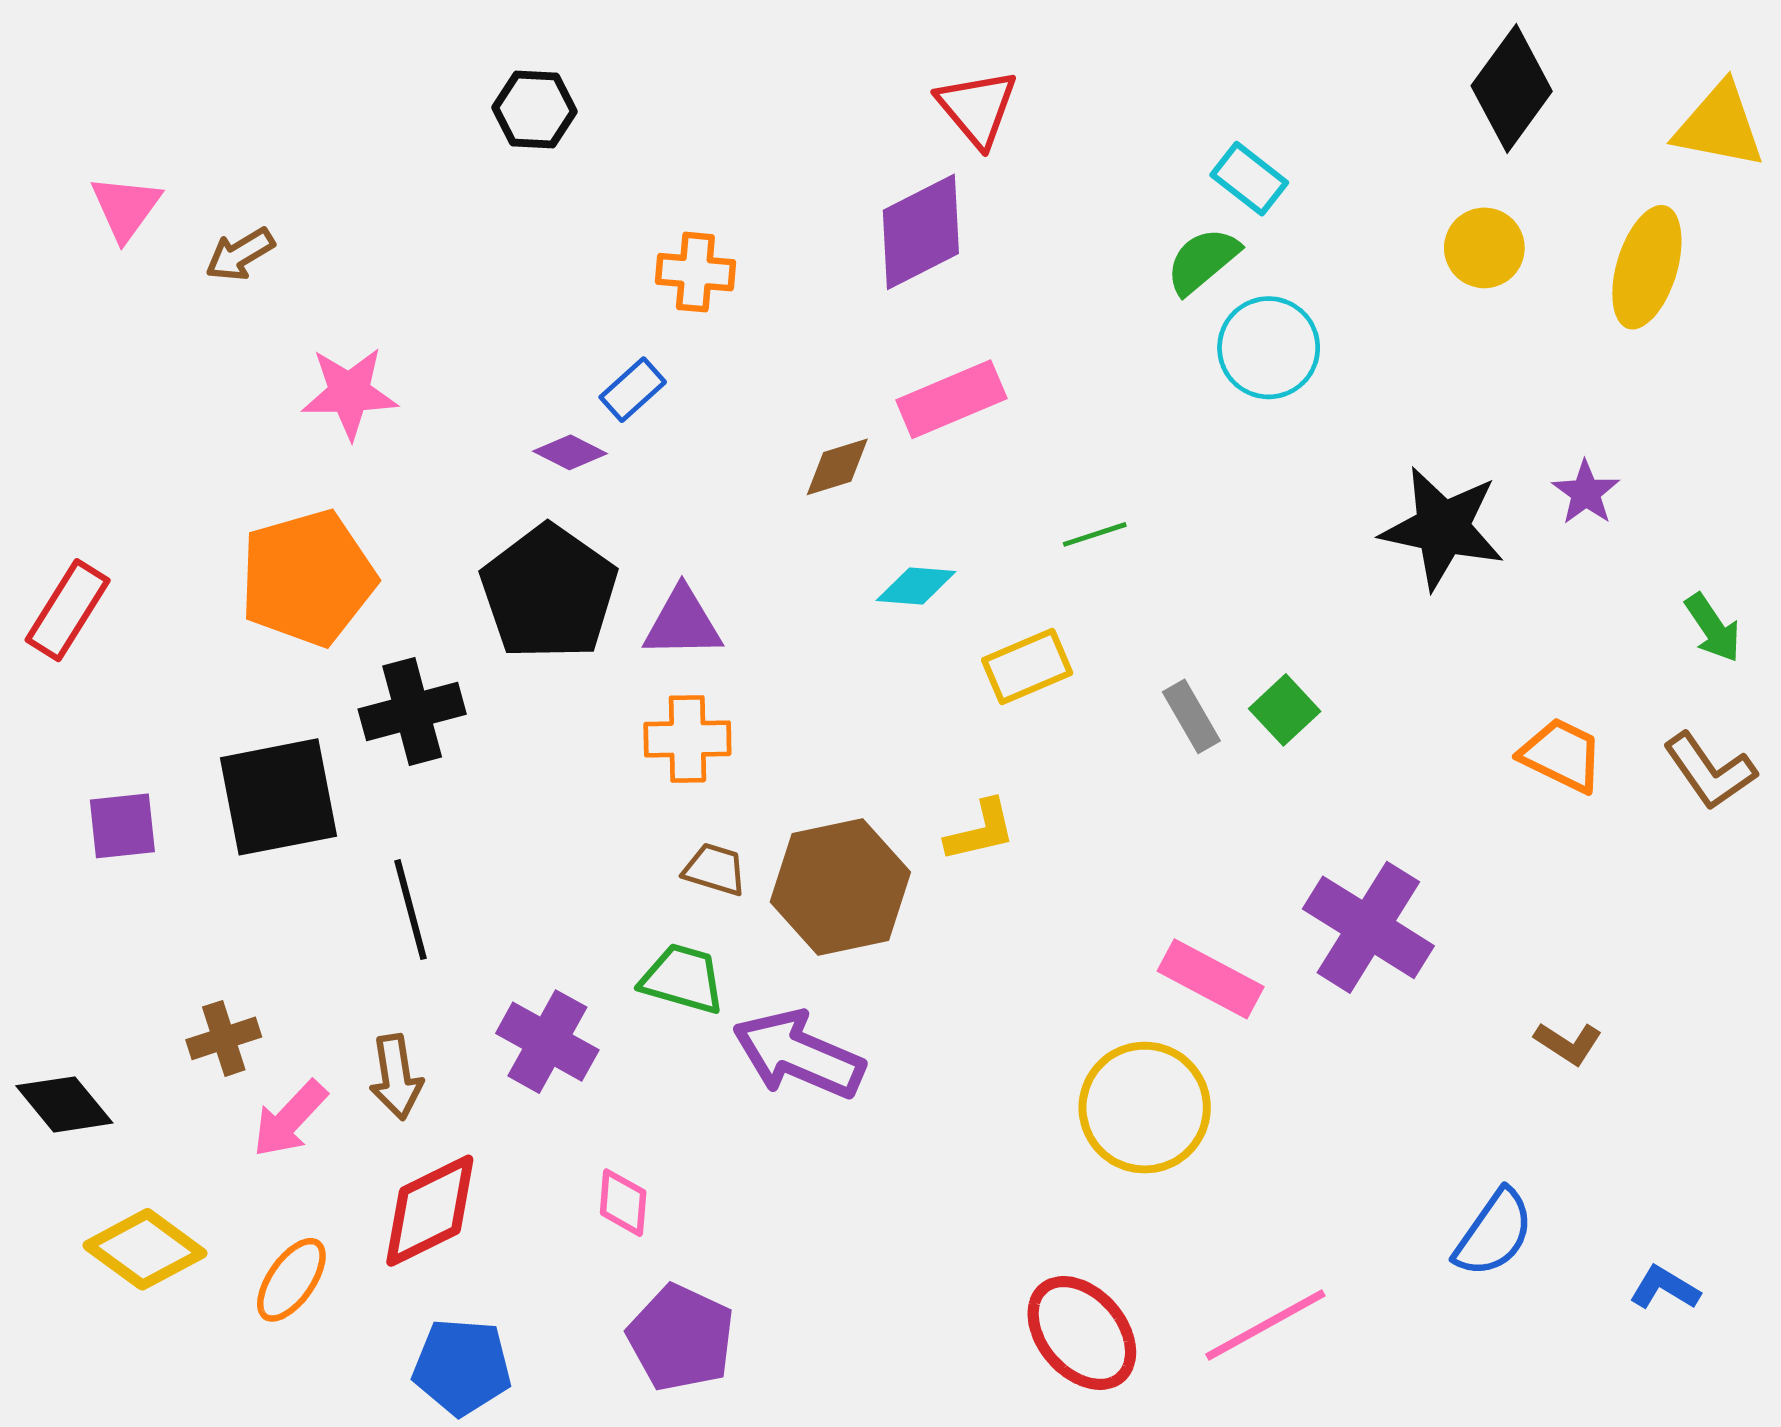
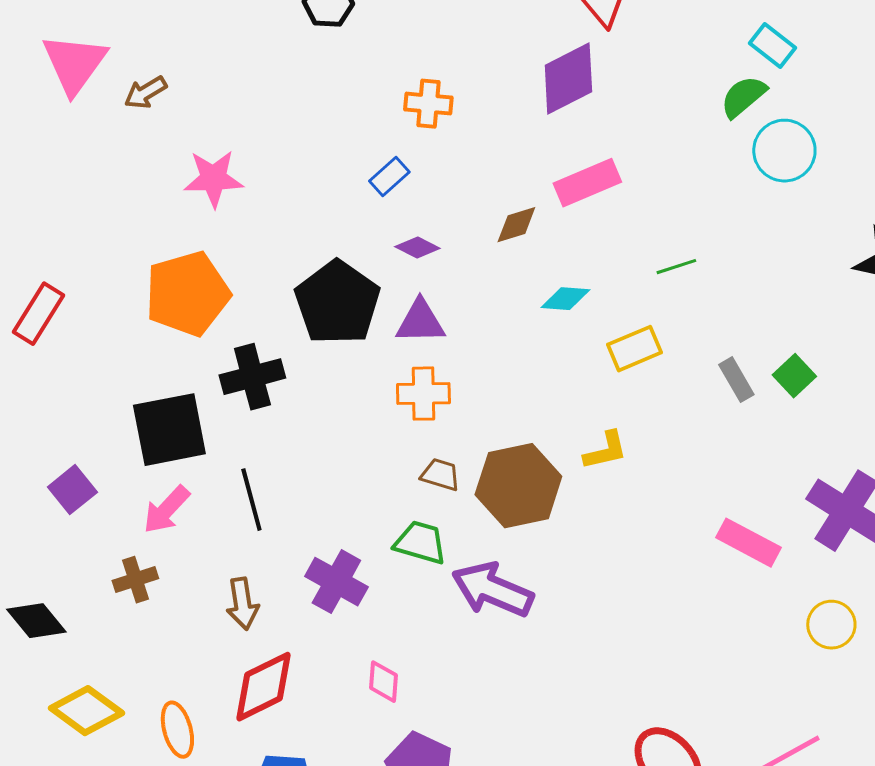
pink triangle: (126, 208) -> (74, 64), size x1.5
purple diamond: (570, 452) -> (417, 248), moved
purple square: (122, 826) -> (72, 490), moved, turned -33
yellow circle: (1145, 1108) -> (831, 625), moved, size x0.6
pink arrow: (290, 1119) -> (166, 510), moved
orange ellipse: (291, 1280) -> (177, 730), turned -50

